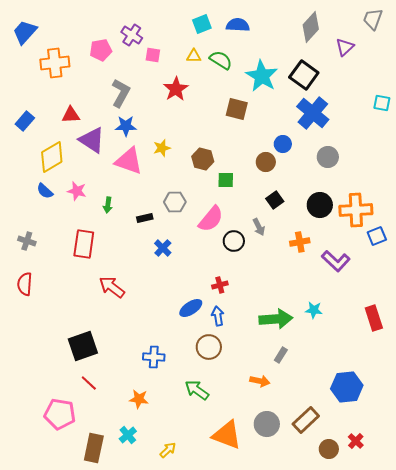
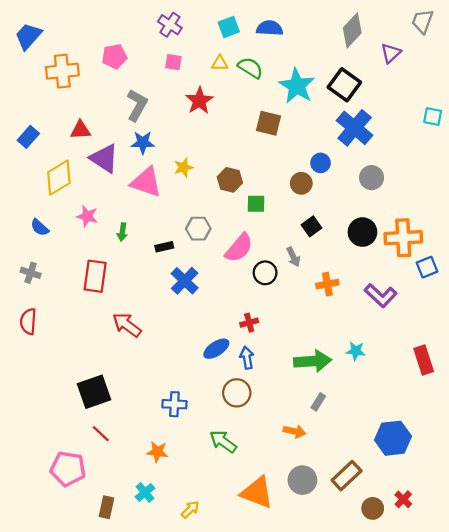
purple cross: (132, 35) -> (170, 25), moved
blue semicircle: (45, 191) -> (40, 227), moved
orange cross: (300, 242) -> (327, 284), moved
blue cross: (163, 248) -> (185, 281), size x1.4
brown rectangle: (94, 448) -> (106, 507), size x0.7

